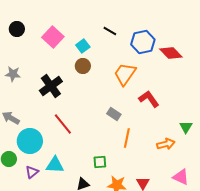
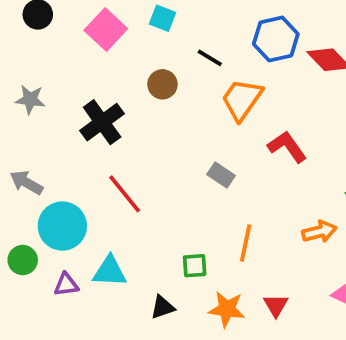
black line: (110, 31) -> (210, 58), moved
cyan square: (83, 46) -> (162, 18), moved, turned -32
orange line: (127, 138) -> (246, 243), moved
purple triangle: (32, 172) -> (66, 285), turned 32

